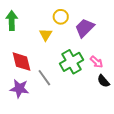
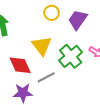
yellow triangle: (46, 35) -> (42, 46), moved, size x1.5
gray line: (44, 78) -> (46, 77), turned -72

